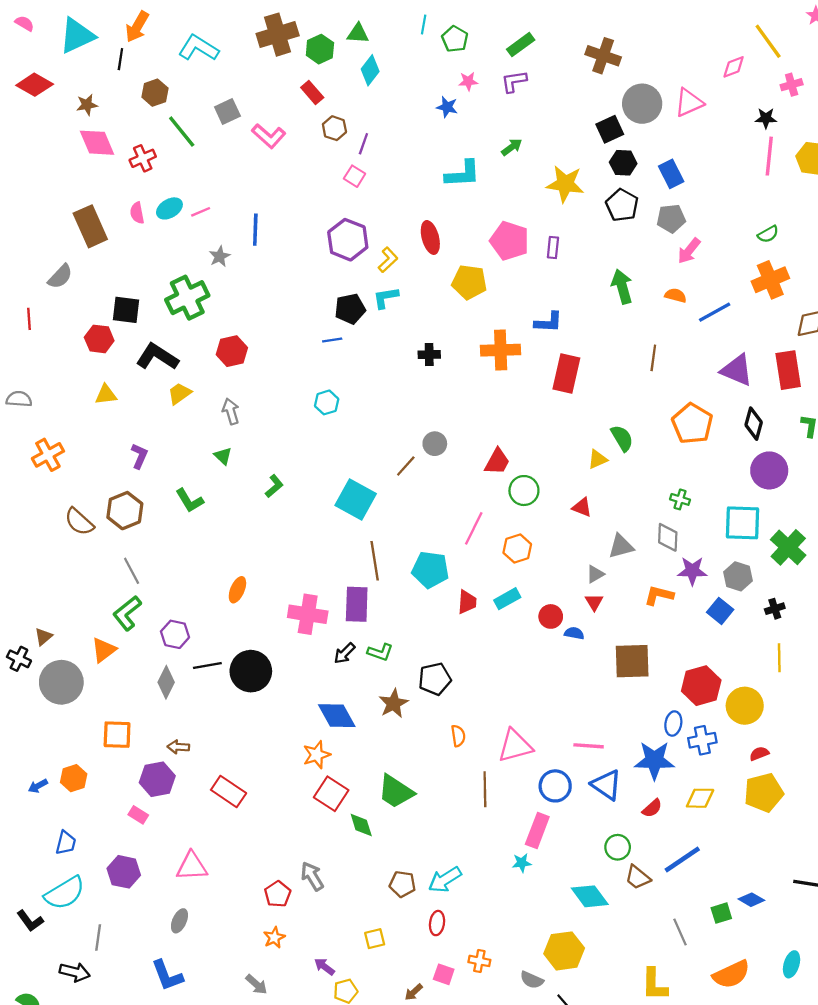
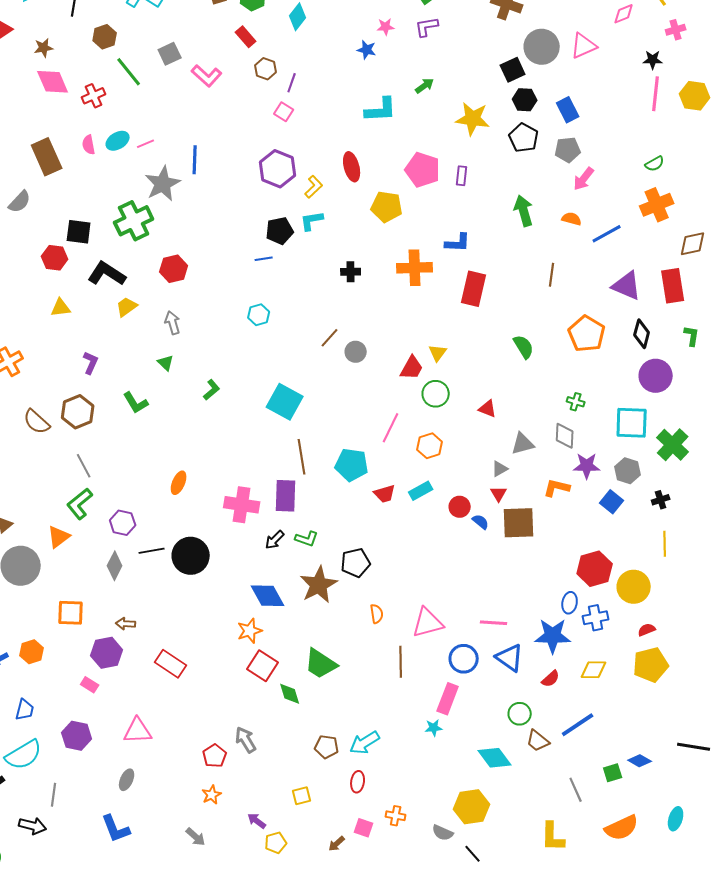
gray star: (220, 256) -> (163, 184), size x1.8
yellow triangle: (598, 459) -> (438, 353), moved, turned -30
brown line: (406, 466) -> (330, 338), moved
red trapezoid: (467, 602) -> (385, 494), turned 70
blue semicircle: (574, 633) -> (481, 522), turned 30
brown square: (632, 661) -> (519, 523), moved
brown star: (394, 703) -> (319, 585), size x1.4

